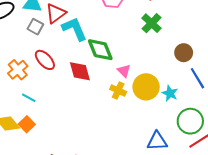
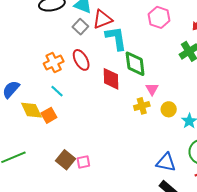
yellow circle: (146, 87) -> (169, 109), size x0.6
yellow cross: (118, 90) -> (142, 106), turned 35

